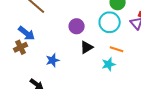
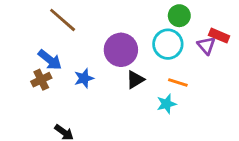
purple circle: (77, 26) -> (121, 50), size x1.5
blue star: (53, 60) -> (84, 78), moved

